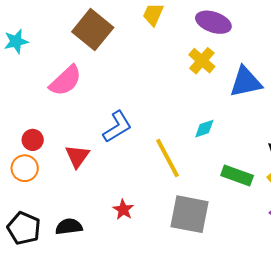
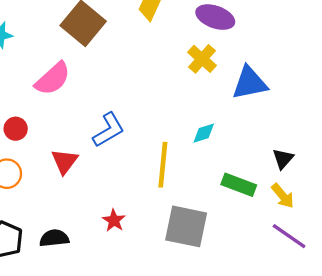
red circle: (33, 140) -> (16, 129), moved
yellow line: (167, 158) -> (163, 165), turned 33

